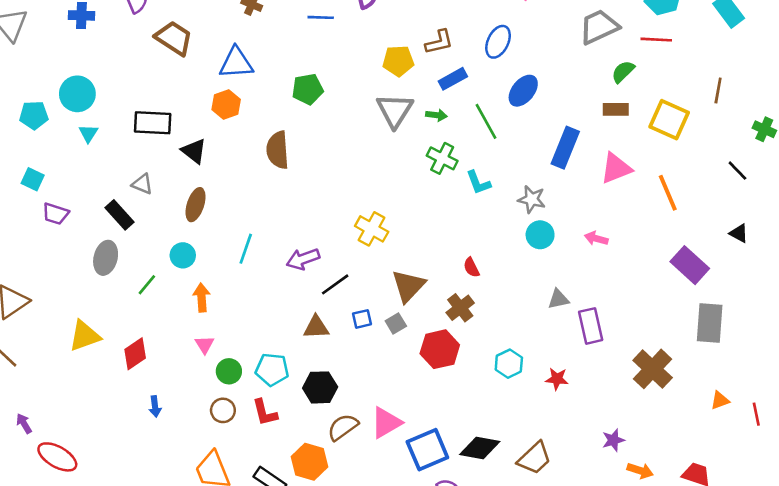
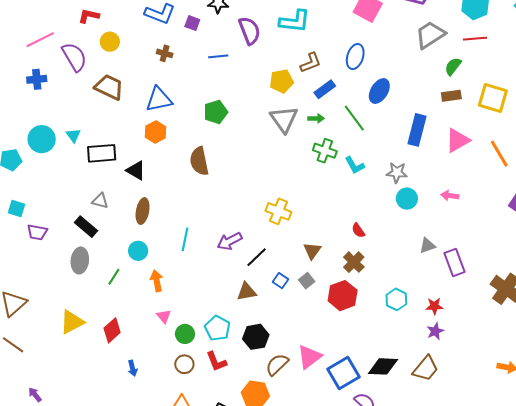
cyan triangle: (88, 133) -> (73, 135), moved
brown triangle: (408, 286) -> (312, 251), size x0.7
blue square: (362, 319) -> (280, 281), turned -35
cyan pentagon: (272, 370) -> (217, 328), turned 30
purple star: (613, 440) -> (435, 331), moved

